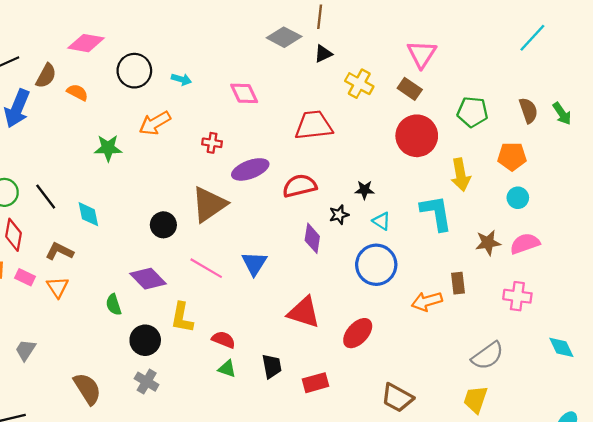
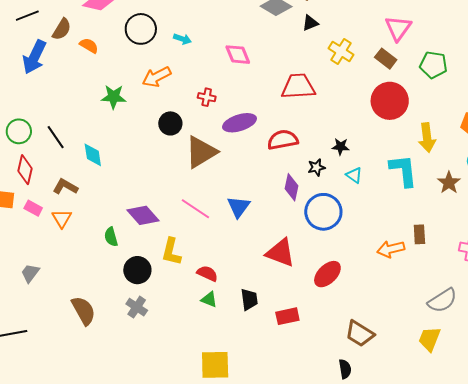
green pentagon: (472, 112) -> (433, 65), moved
black circle: (163, 225) -> (170, 123), moved
brown star: (488, 243) -> (449, 183), moved, turned -30
blue circle: (376, 265) -> (323, 212), moved

